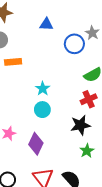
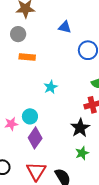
cyan circle: (42, 110) -> (30, 116), moved
black star: (80, 125) -> (80, 128), turned -30

